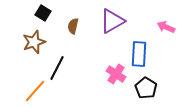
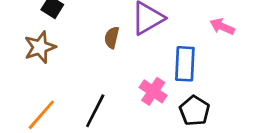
brown semicircle: (73, 26) -> (112, 38), moved
black line: (57, 68) -> (95, 111), moved

